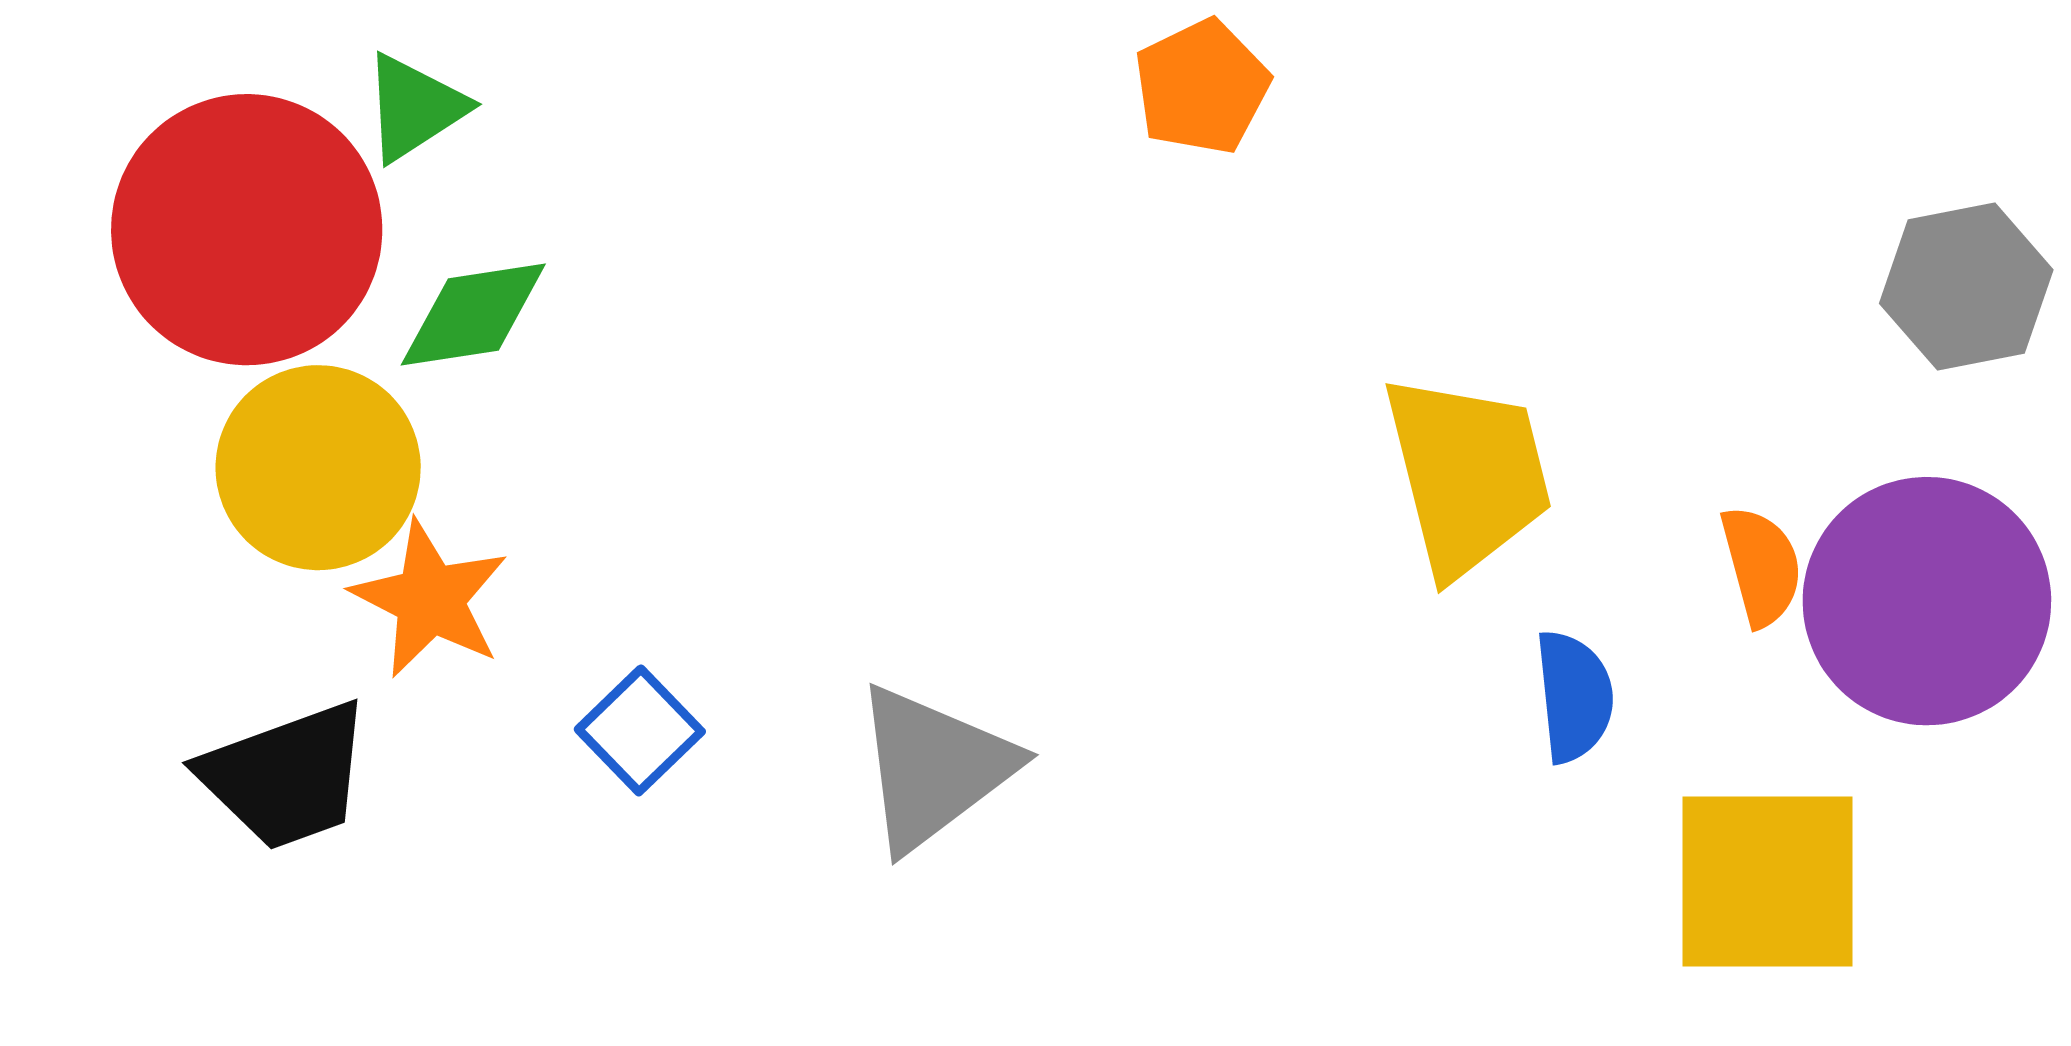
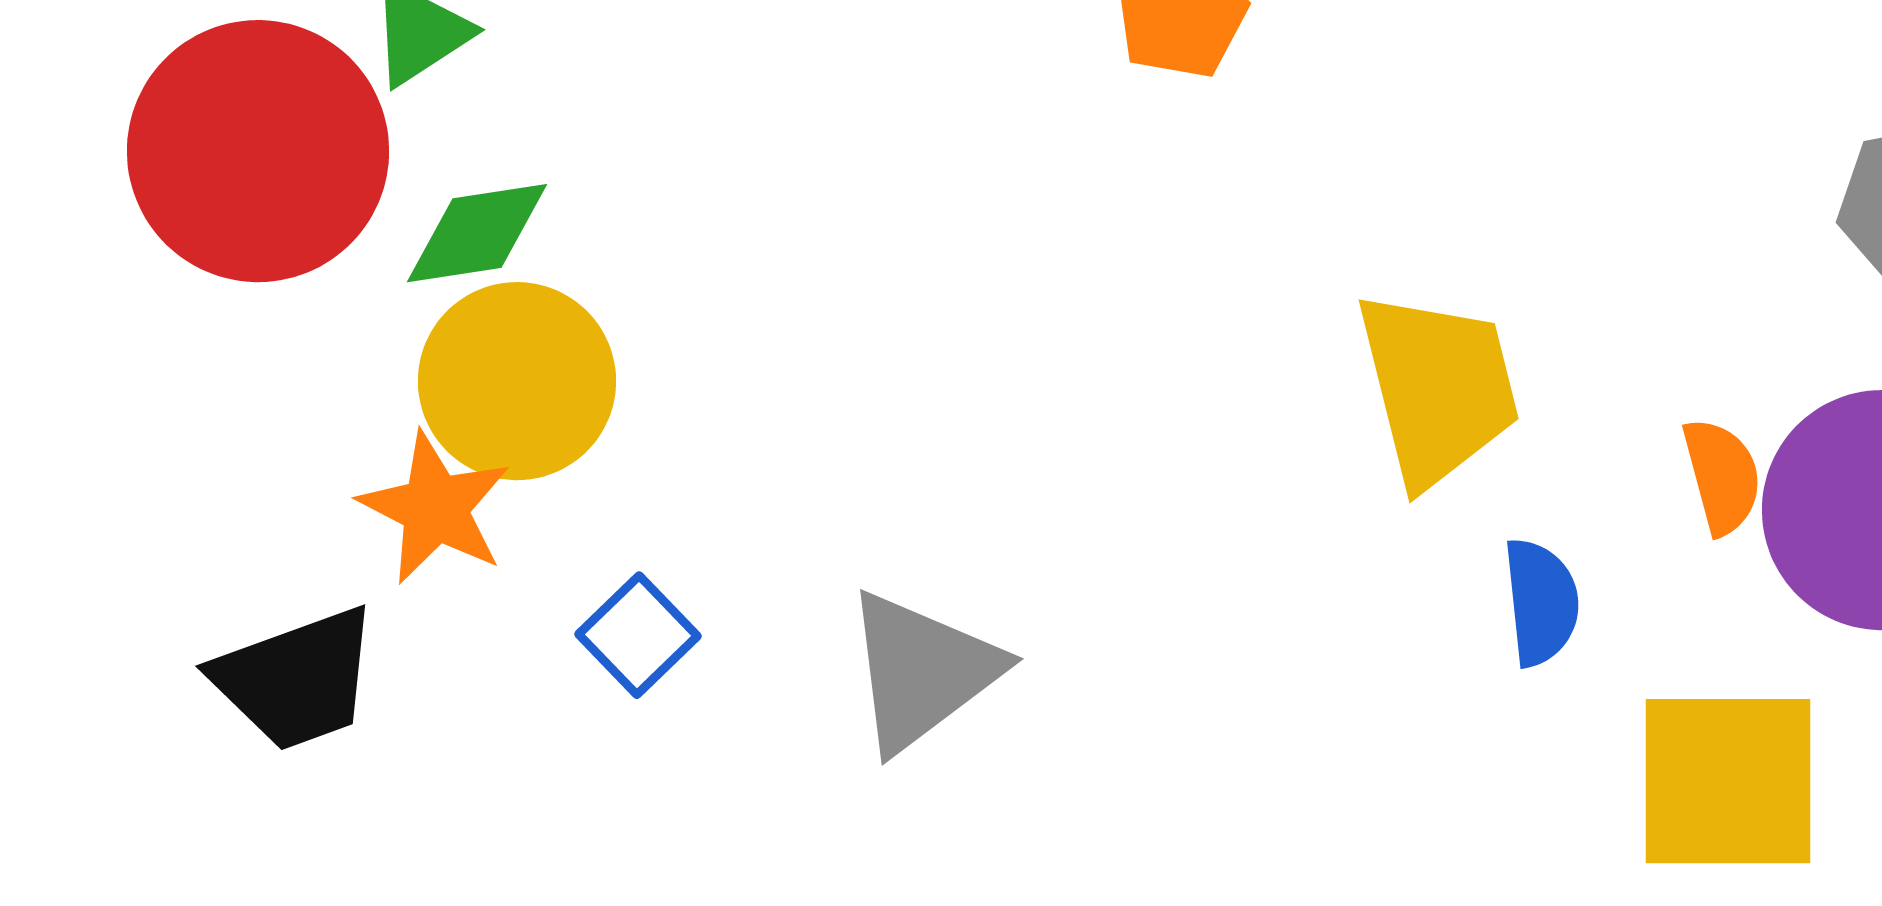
yellow circle: (318, 468) -> (517, 381), moved

